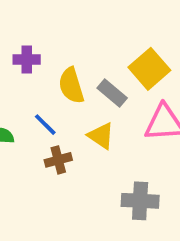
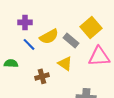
yellow semicircle: (71, 86) -> (49, 36), turned -102
blue line: (45, 125) -> (29, 44), moved

